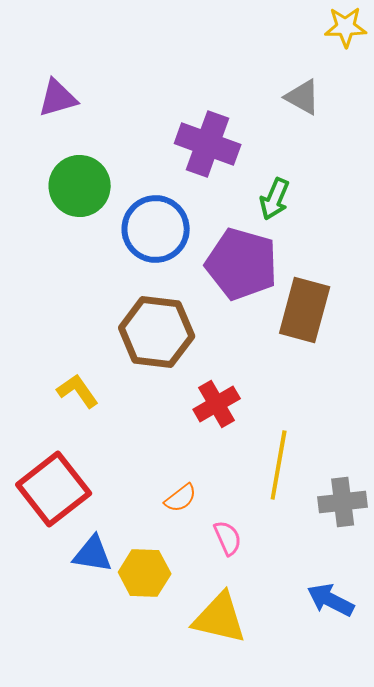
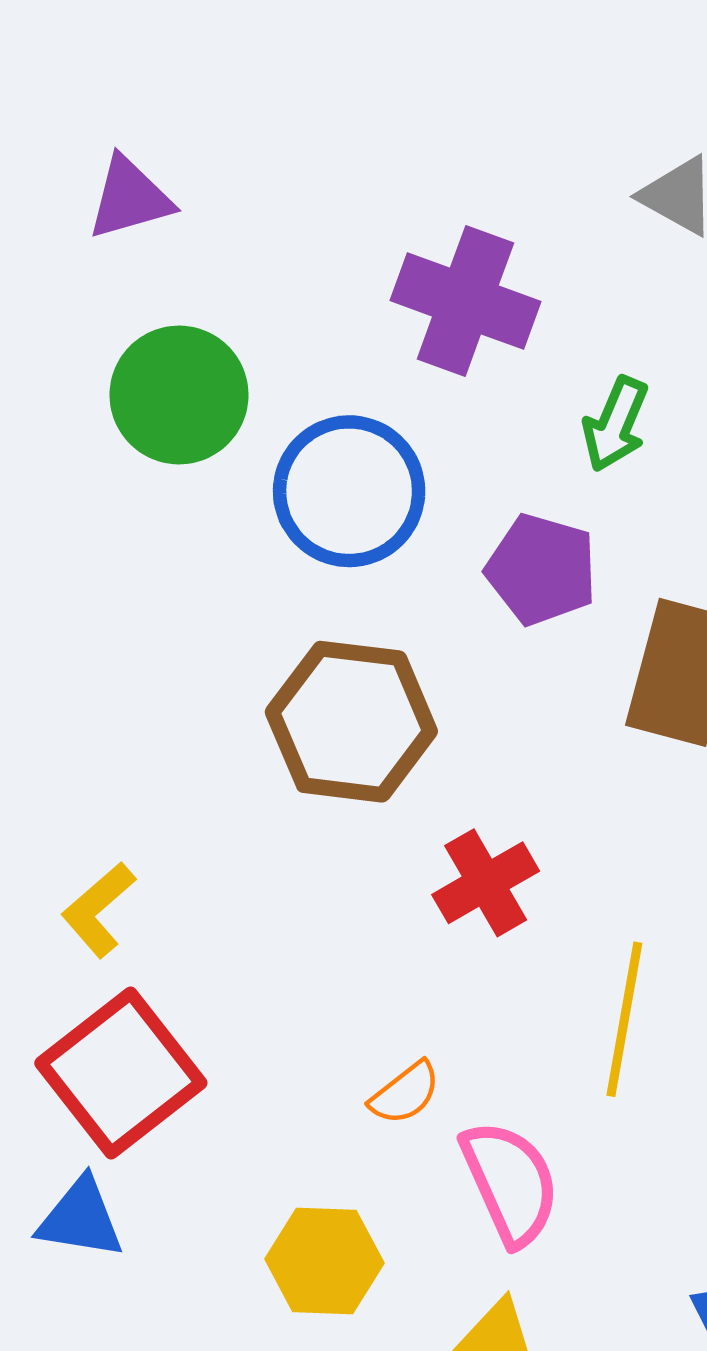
purple pentagon: (242, 264) -> (542, 570), size x0.7
yellow L-shape: (78, 391) -> (98, 910), moved, turned -96
pink semicircle: (228, 538) -> (510, 1183), size x1.6
blue triangle: (93, 554) -> (81, 1218), moved

